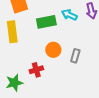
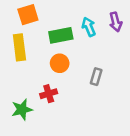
cyan arrow: (69, 15) -> (89, 27), turned 42
orange circle: (53, 50) -> (60, 63), moved

